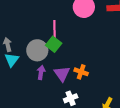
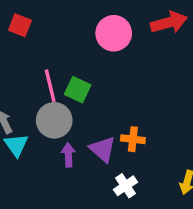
pink line: (54, 30) -> (50, 86), moved
green square: (54, 44) -> (78, 90), moved

